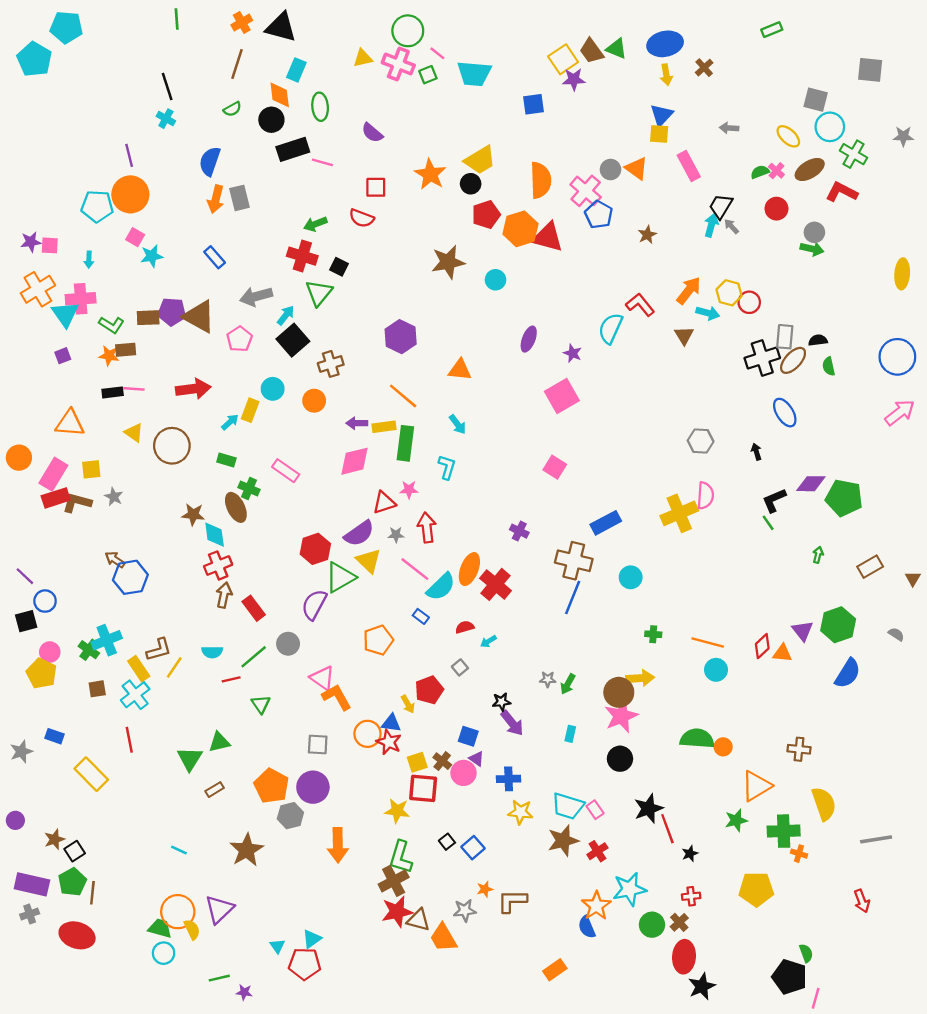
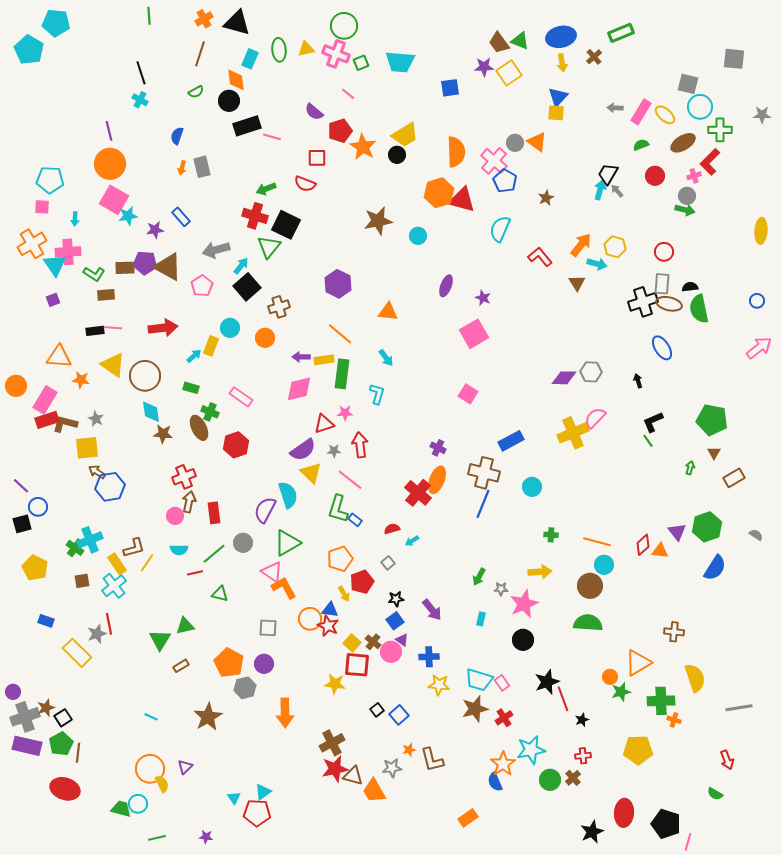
green rectangle: (772, 30) -> (621, 33), moved, size x1.4
pink line: (437, 53) -> (348, 94), moved
yellow square: (563, 59) -> (509, 73), moved
green ellipse: (320, 107) -> (279, 50), moved
green cross: (854, 154) -> (720, 130), turned -30
blue semicircle: (210, 161) -> (177, 136), size x0.7
pink rectangle: (689, 166) -> (641, 112), moved, turned 60
pink cross: (776, 171) -> (694, 176), moved, turned 32
red L-shape: (842, 192) -> (710, 162), turned -72
orange arrow: (216, 199) -> (182, 168), size x0.6
cyan pentagon: (97, 206) -> (50, 180), moved
red pentagon: (486, 215) -> (340, 131), moved
pink square: (135, 237) -> (114, 200), size x1.8
purple star: (31, 242) -> (155, 230), moved
black square: (339, 267) -> (286, 225), size x1.8
red circle: (749, 302) -> (664, 252), moved
cyan semicircle: (611, 328) -> (500, 229), moved
orange star: (109, 356) -> (81, 380), moved
blue circle: (897, 357) -> (757, 301), size x0.5
brown ellipse: (793, 360) -> (669, 304), turned 60
green semicircle: (829, 366) -> (699, 309), size x1.8
yellow triangle: (134, 433) -> (113, 365), size x1.5
yellow square: (91, 469) -> (87, 448), moved, size x1.4
purple diamond: (811, 484) -> (564, 378), moved
pink semicircle: (705, 496) -> (595, 418), turned -140
cyan diamond: (215, 535) -> (151, 412), moved
red hexagon: (315, 549) -> (236, 445), moved
orange ellipse: (469, 569) -> (437, 480), moved
green triangle: (340, 577) -> (287, 543), moved
brown triangle: (913, 579) -> (714, 453), moved
cyan semicircle: (441, 587) -> (288, 495), moved, turned -64
red rectangle: (254, 608) -> (214, 513), turned 30
orange pentagon: (378, 640) -> (340, 559), moved
pink circle: (50, 652) -> (175, 516), moved
gray star: (548, 679) -> (501, 589), moved
brown circle: (619, 692) -> (590, 586), moved
black star: (501, 702) -> (396, 599), moved
green triangle: (261, 704) -> (220, 594), turned -42
blue square: (468, 736) -> (395, 621), turned 36
orange circle: (723, 747) -> (610, 677), moved
gray star: (21, 752) -> (97, 634), moved
yellow square: (417, 762) -> (352, 643), turned -30
purple circle: (313, 787) -> (264, 664), size x0.7
green L-shape: (401, 857) -> (338, 509), moved
brown L-shape: (512, 901) -> (432, 760), turned -104
purple triangle: (219, 909) -> (185, 767), size x0.6
gray cross: (30, 914) -> (25, 717), moved, size x1.8
green trapezoid: (160, 928) -> (121, 809), moved
green semicircle: (806, 953) -> (715, 794), moved, turned 140
red ellipse: (684, 957) -> (624, 813), moved
green line: (219, 978) -> (157, 838), moved

